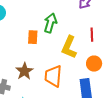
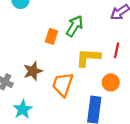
yellow L-shape: (69, 47) -> (88, 58), turned 55

